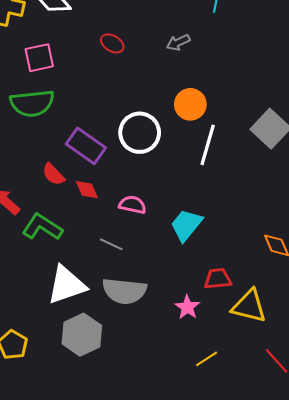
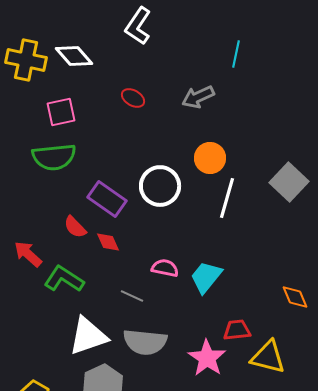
gray arrow: (178, 42) -> (198, 97), size x1.4
pink semicircle: (133, 205) -> (165, 268), moved
pink star: (187, 307) -> (207, 358), size x1.5

